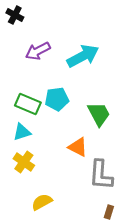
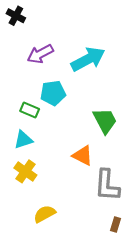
cyan pentagon: (57, 99) -> (53, 93), moved
green rectangle: (28, 104) -> (30, 110), size x0.7

